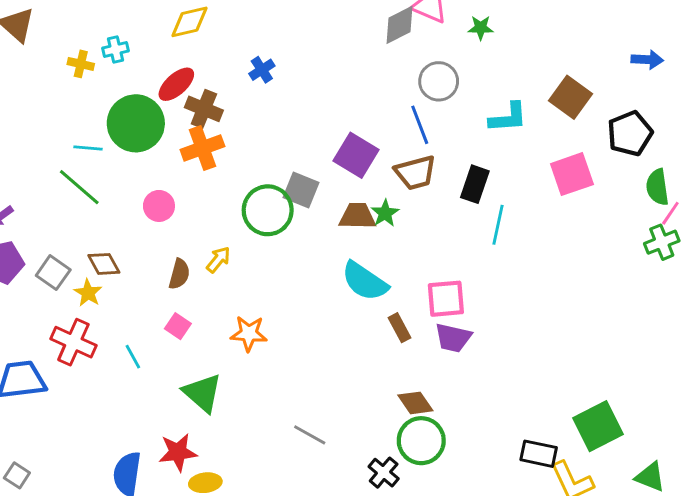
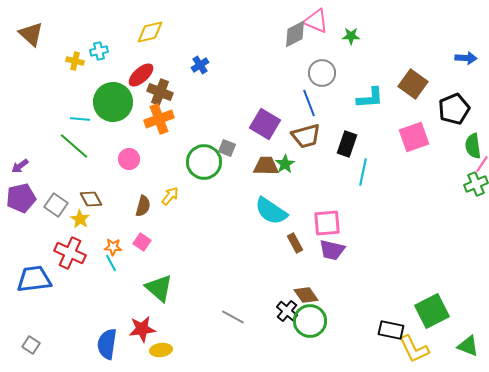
gray square: (301, 190) -> (227, 148), size x0.7
orange star: (249, 333) -> (113, 247), moved, size x0.7
black cross: (384, 473) -> (287, 311), moved

